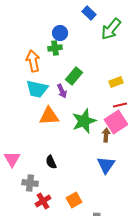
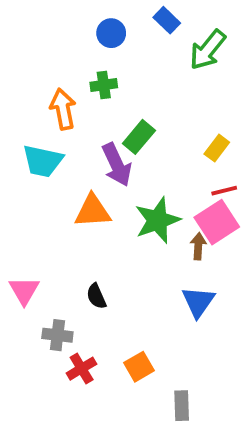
blue circle: (60, 33) -> (111, 33), moved
yellow rectangle: (116, 82) -> (217, 148), turned -32
cyan trapezoid: (37, 89) -> (43, 161), moved
purple arrow: (62, 91) -> (117, 165), size x1.6

